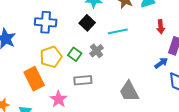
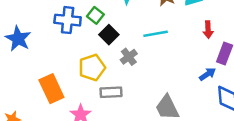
black square: (87, 23) -> (109, 35), moved
green square: (75, 54) -> (95, 15), moved
yellow pentagon: (51, 57) -> (92, 68), moved

